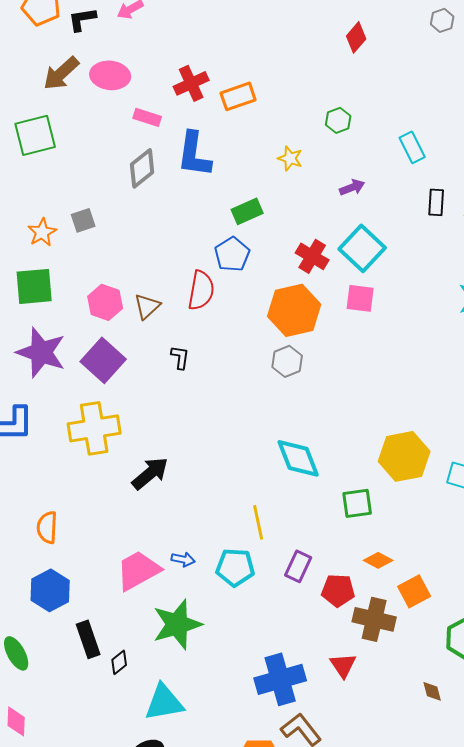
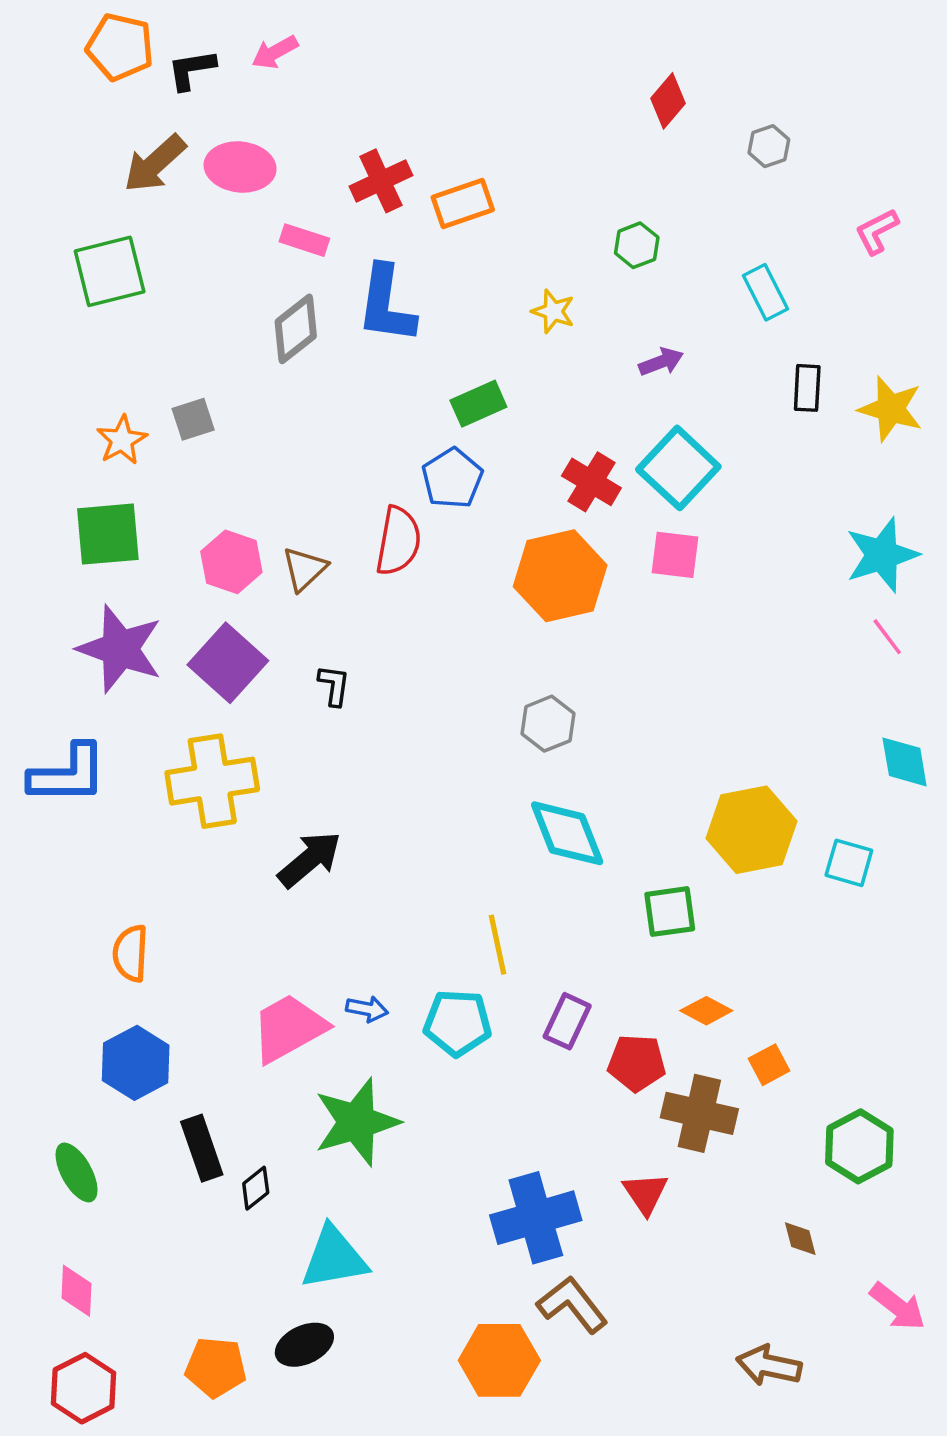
gray hexagon: (442, 20) -> (769, 146), moved
black L-shape: (180, 357) -> (334, 685), moved
gray hexagon: (287, 361) -> (548, 724), moved
orange square: (414, 591) -> (769, 1065), size x0.7

